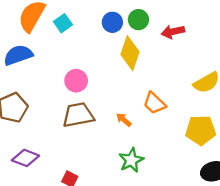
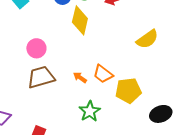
orange trapezoid: (154, 103) -> (103, 74), moved
yellow pentagon: (201, 130) -> (128, 91), moved

